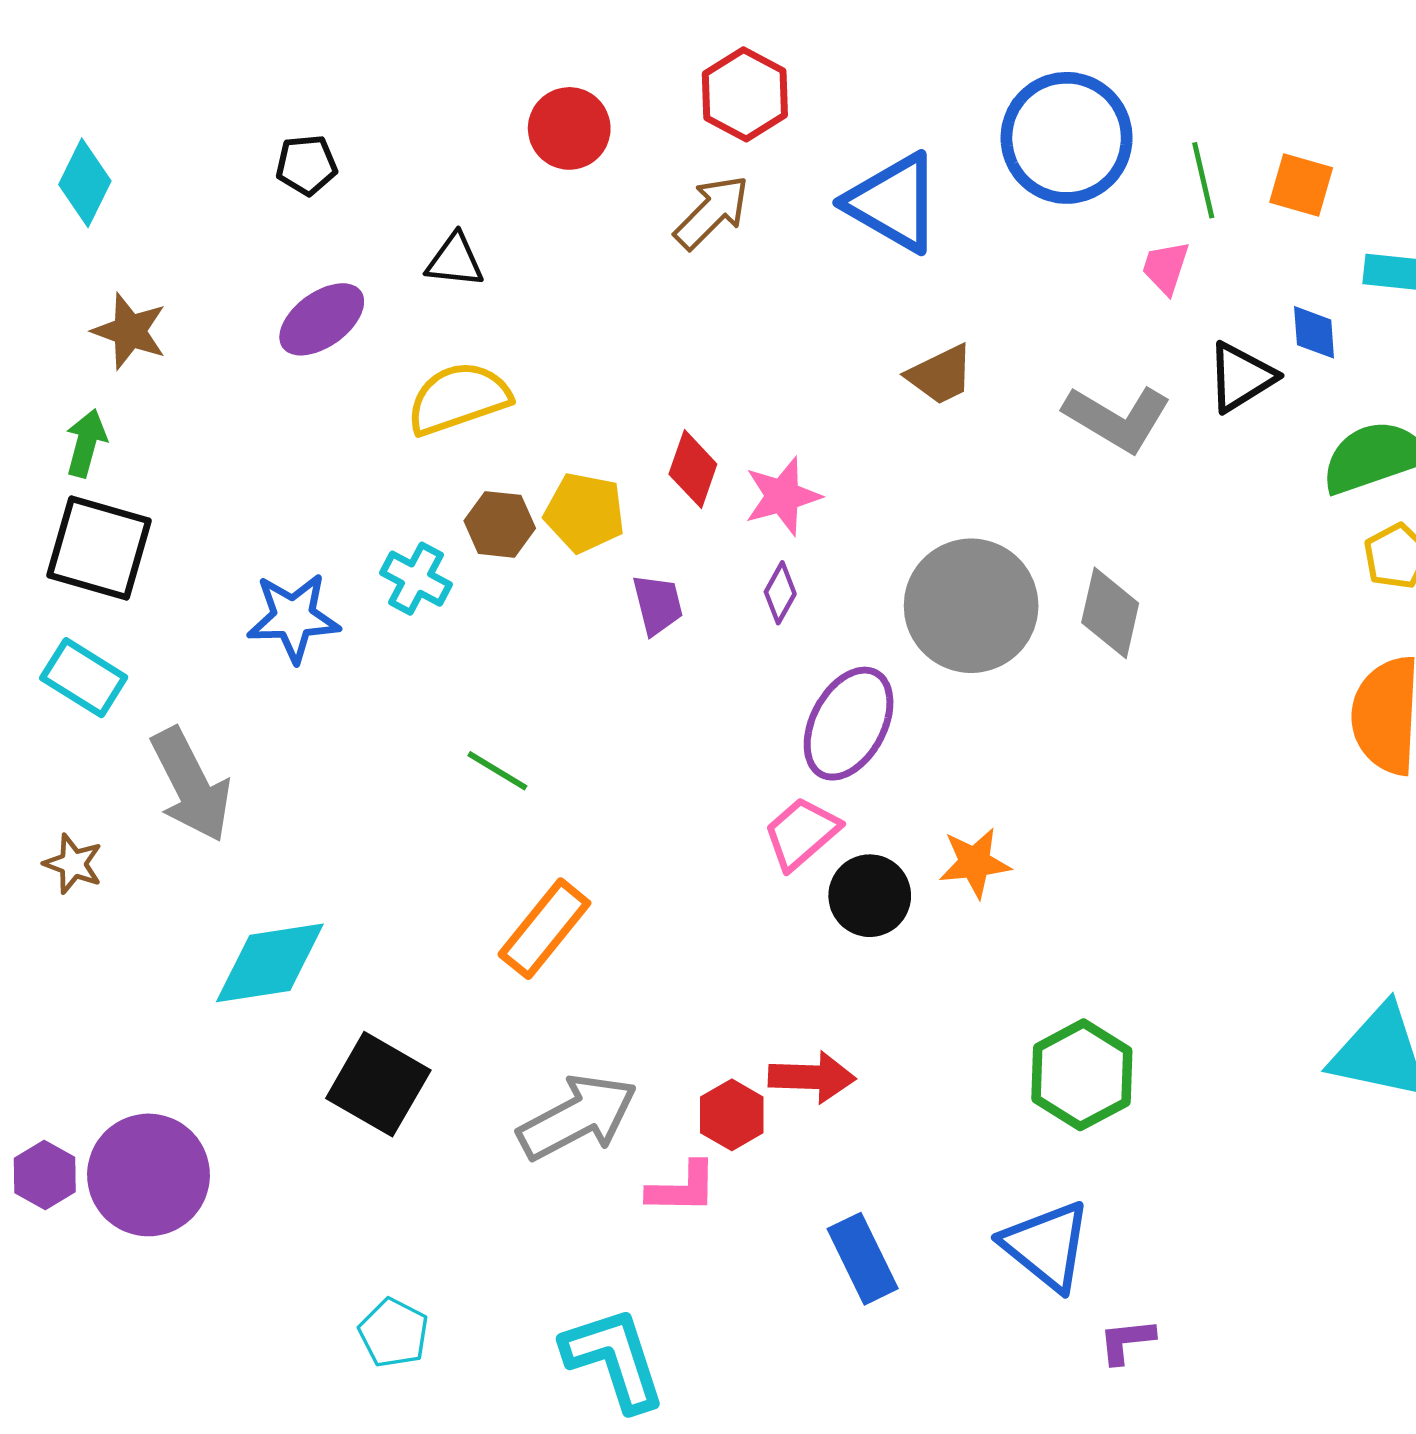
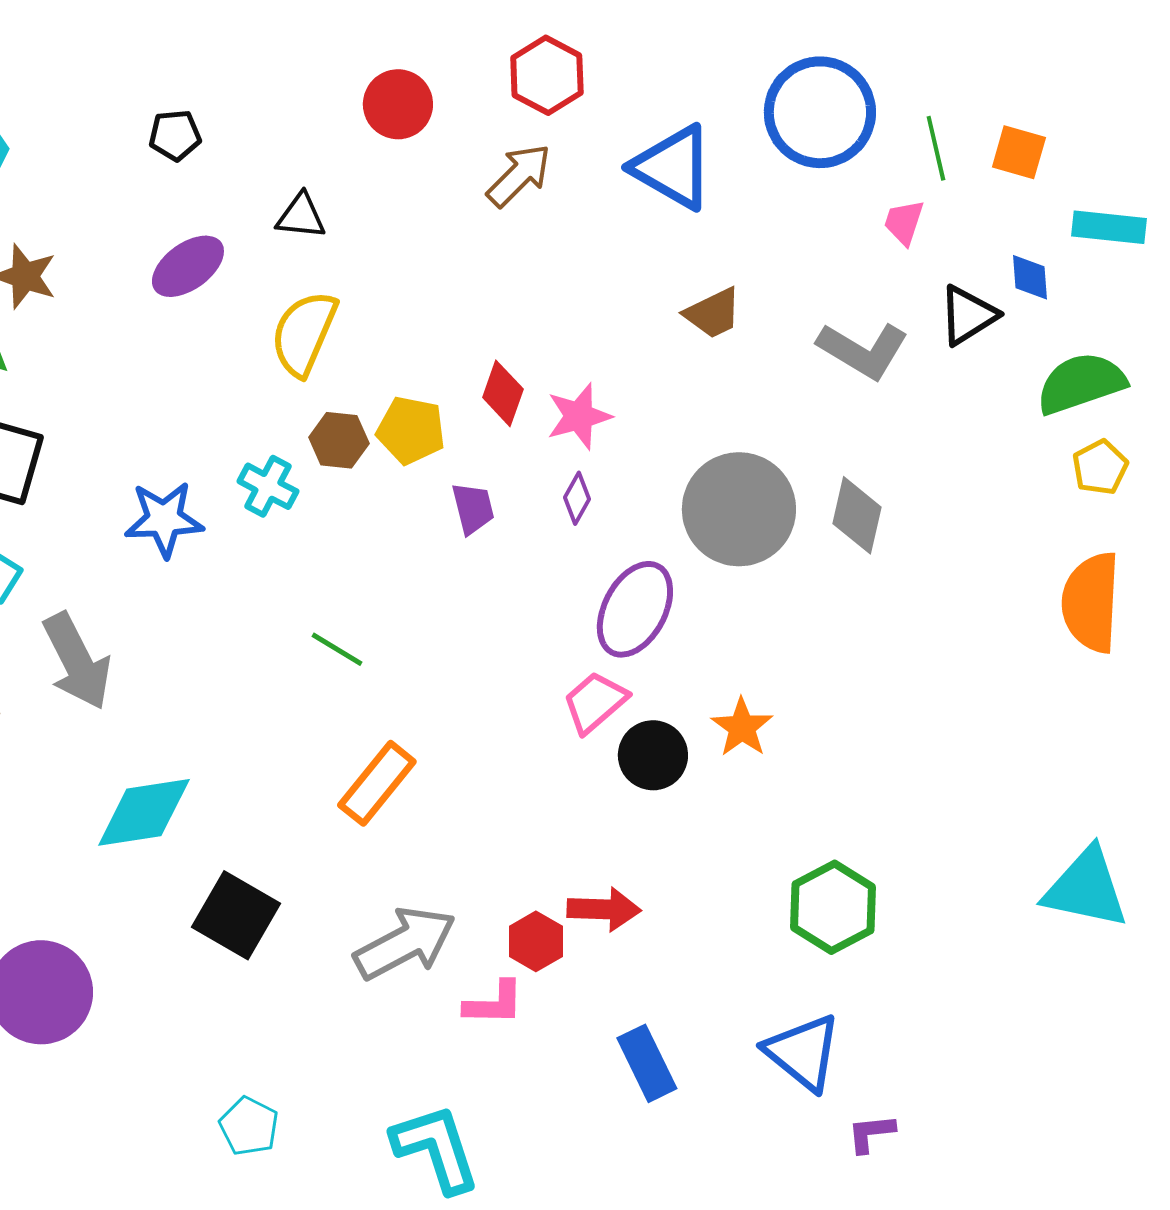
yellow semicircle: (458, 398) -> (304, 333), turned -48
orange star: (975, 863) -> (742, 727), turned -30

